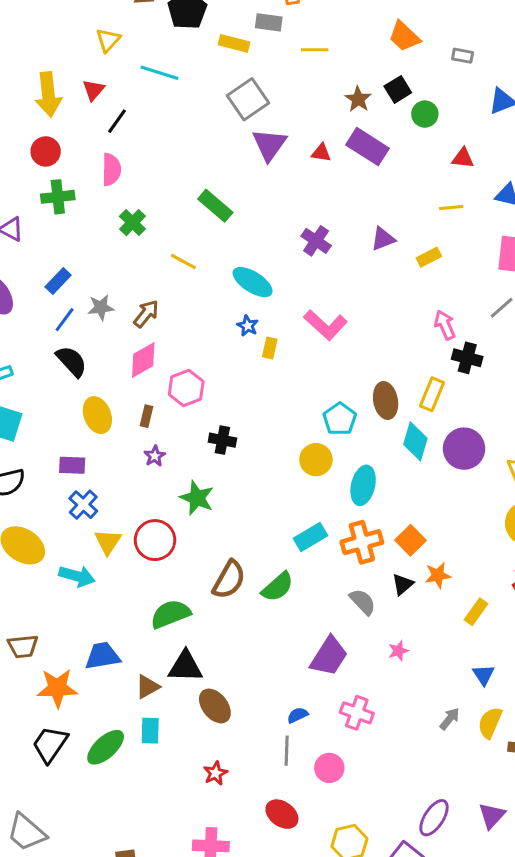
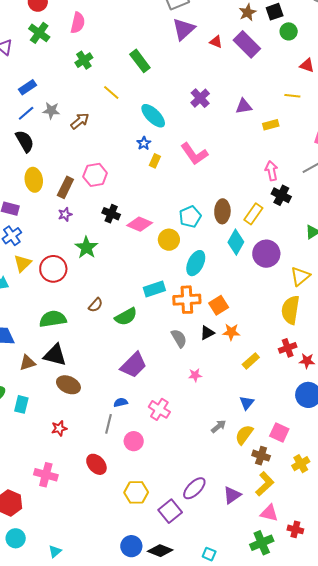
green cross: (58, 197) -> (39, 33), turned 30
pink diamond: (143, 360) -> (140, 224), moved, turned 40
brown rectangle: (146, 416) -> (65, 187), size x1.5
brown semicircle: (229, 580) -> (96, 305), size x0.6
purple trapezoid: (329, 656) -> (134, 365), moved
brown ellipse: (215, 706) -> (68, 385), turned -40
cyan rectangle: (150, 731) -> (21, 404), moved

